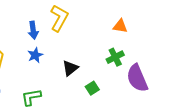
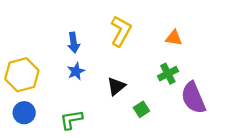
yellow L-shape: (59, 18) -> (121, 31), moved

